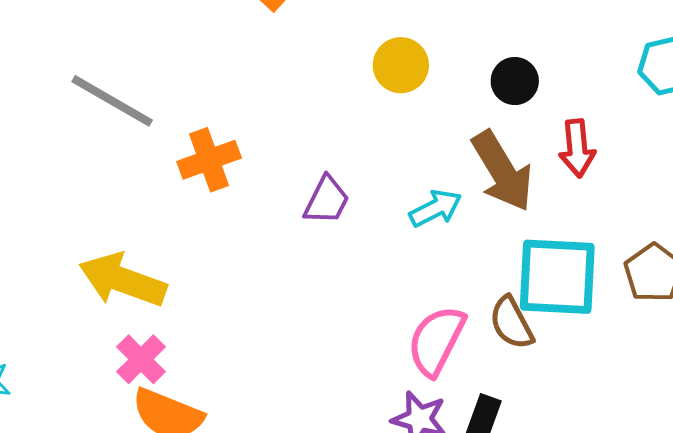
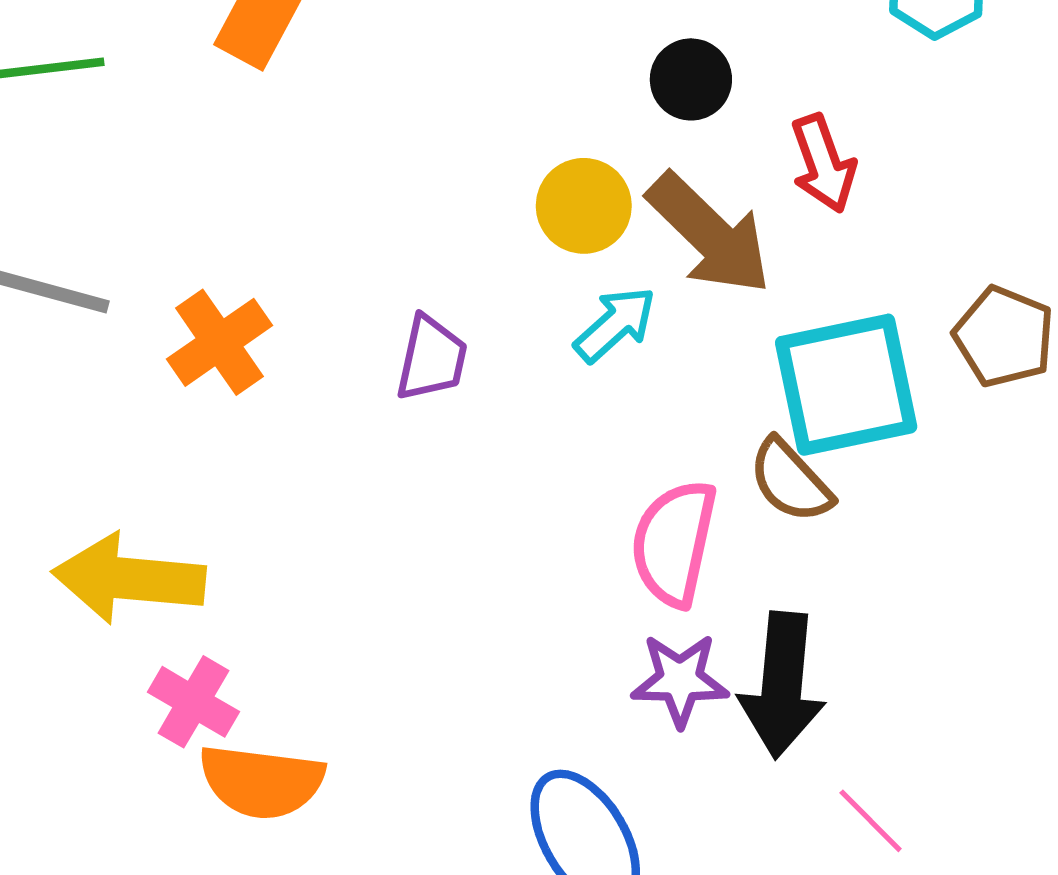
yellow circle: (401, 65) -> (584, 206), moved

